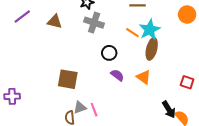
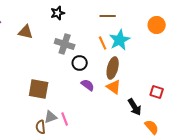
gray cross: (94, 23) -> (65, 44), moved
orange line: (132, 33) -> (103, 43), turned 32
brown ellipse: (152, 49) -> (113, 68), moved
black arrow: (169, 110) -> (135, 107), moved

